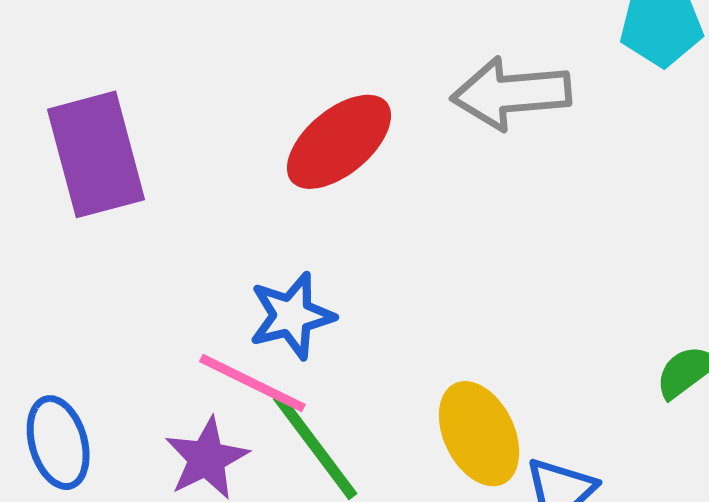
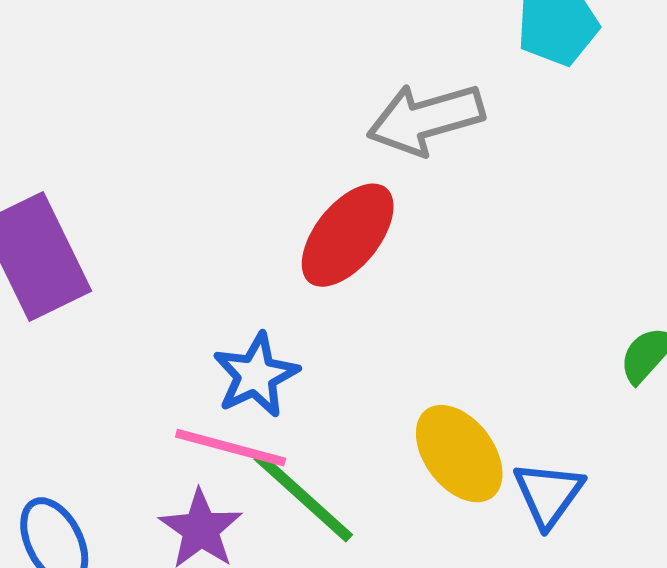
red ellipse: (339, 142) -> (348, 235), moved

